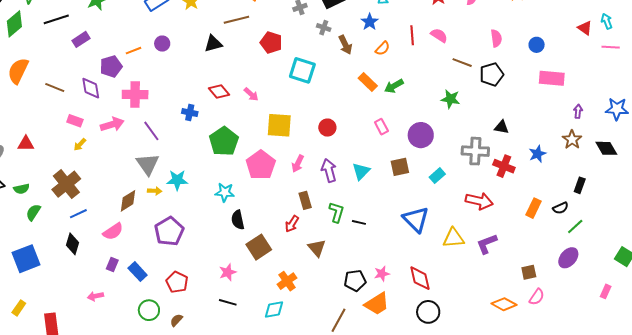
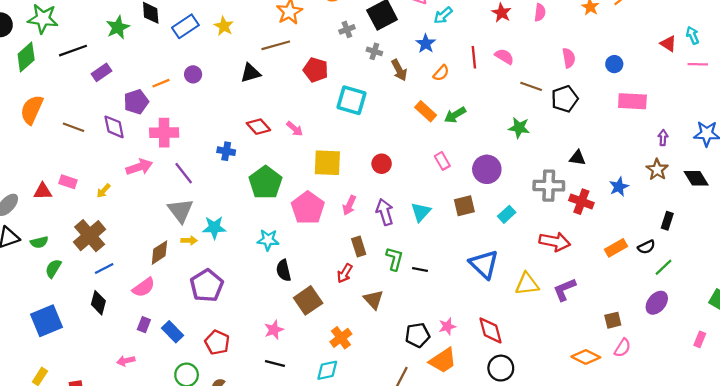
pink rectangle: (75, 121) -> (68, 182), moved
orange rectangle: (533, 208) -> (616, 248), turned 36

